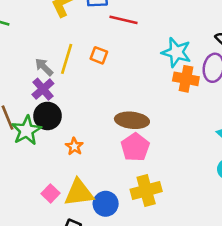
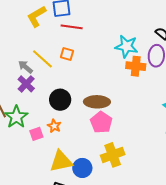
red line: (123, 20) -> (72, 27), moved
yellow line: (67, 59) -> (42, 59), turned -60
black circle: (47, 116) -> (60, 100), moved
pink square: (50, 193) -> (36, 134), moved, turned 32

